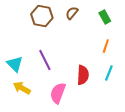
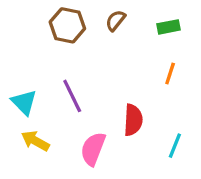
green rectangle: (105, 17) -> (168, 27), turned -72
cyan line: (109, 73) -> (175, 146), moved

